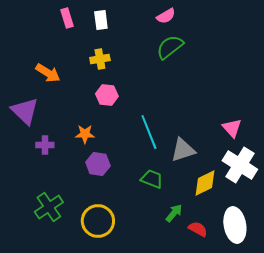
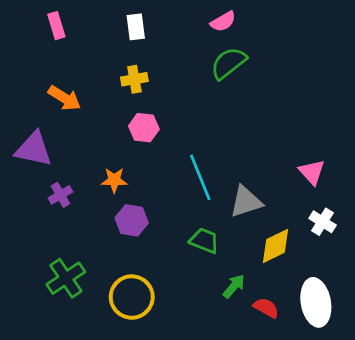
pink rectangle: (67, 18) -> (56, 26), moved
purple triangle: (25, 111) -> (34, 149), turned -32
purple cross: (45, 145) -> (60, 195), turned -30
white cross: (240, 165) -> (323, 222), size x0.6

